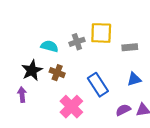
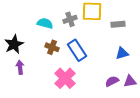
black star: (32, 70) -> (14, 44), moved
blue rectangle: (98, 85) -> (77, 50), moved

